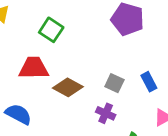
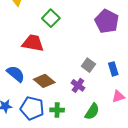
brown diamond: (68, 87) -> (44, 81), moved

